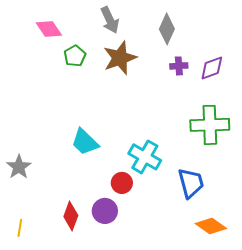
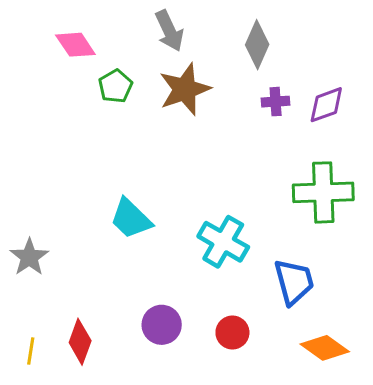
red circle: (122, 183) -> (232, 332), moved
red diamond: (71, 216) -> (80, 342), moved

